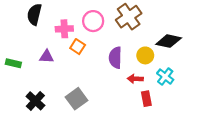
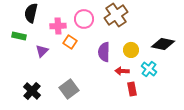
black diamond: (169, 41) -> (163, 44), moved
purple triangle: (47, 57) -> (42, 51), turned -48
green rectangle: (13, 63) -> (19, 36), moved

